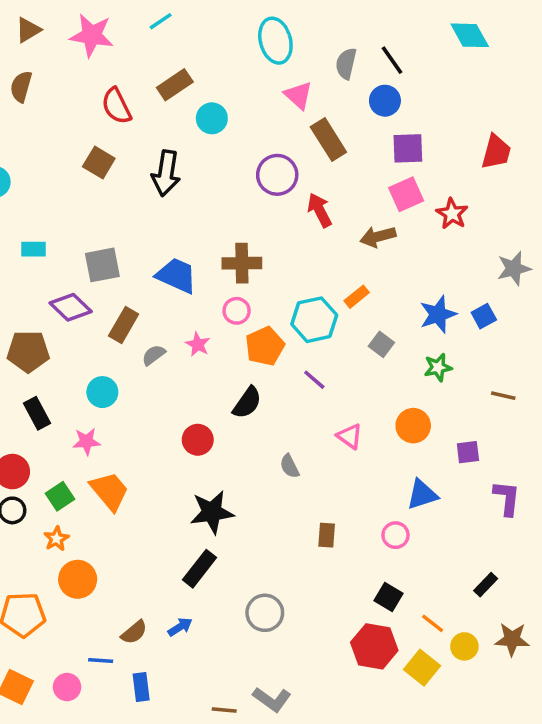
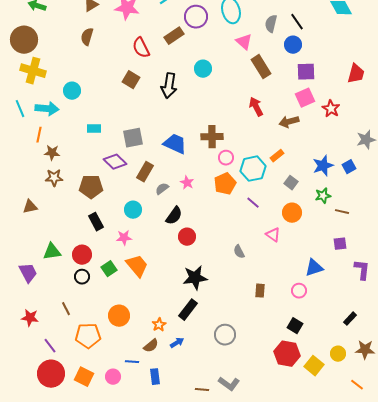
cyan circle: (212, 118) -> (203, 69), moved
purple circle: (277, 175) -> (196, 17), moved
pink circle: (237, 311) -> (226, 158), moved
brown line: (503, 396) -> (342, 212), moved
black semicircle: (247, 403) -> (174, 216), moved
orange circle: (413, 426) -> (292, 213), moved
orange star: (56, 539) -> (159, 325), moved
orange line: (433, 623) -> (357, 385), moved

